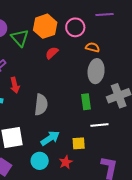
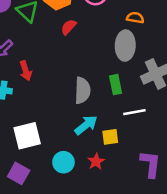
orange semicircle: (93, 47) -> (135, 18), moved
gray semicircle: (41, 105) -> (82, 90), moved
cyan arrow: (50, 138) -> (86, 125), moved

